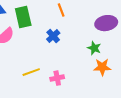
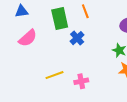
green rectangle: (23, 17) -> (60, 19), moved

